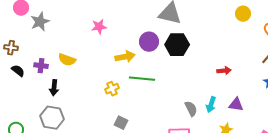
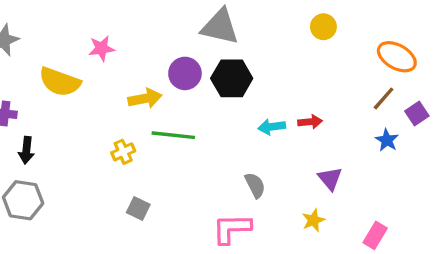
yellow circle: (243, 14) -> (323, 27), moved
yellow semicircle: (67, 60) -> (60, 82), moved, size x1.4
cyan arrow: (211, 105) -> (272, 127), moved, turned 63
purple triangle: (236, 105) -> (330, 179), turned 42

